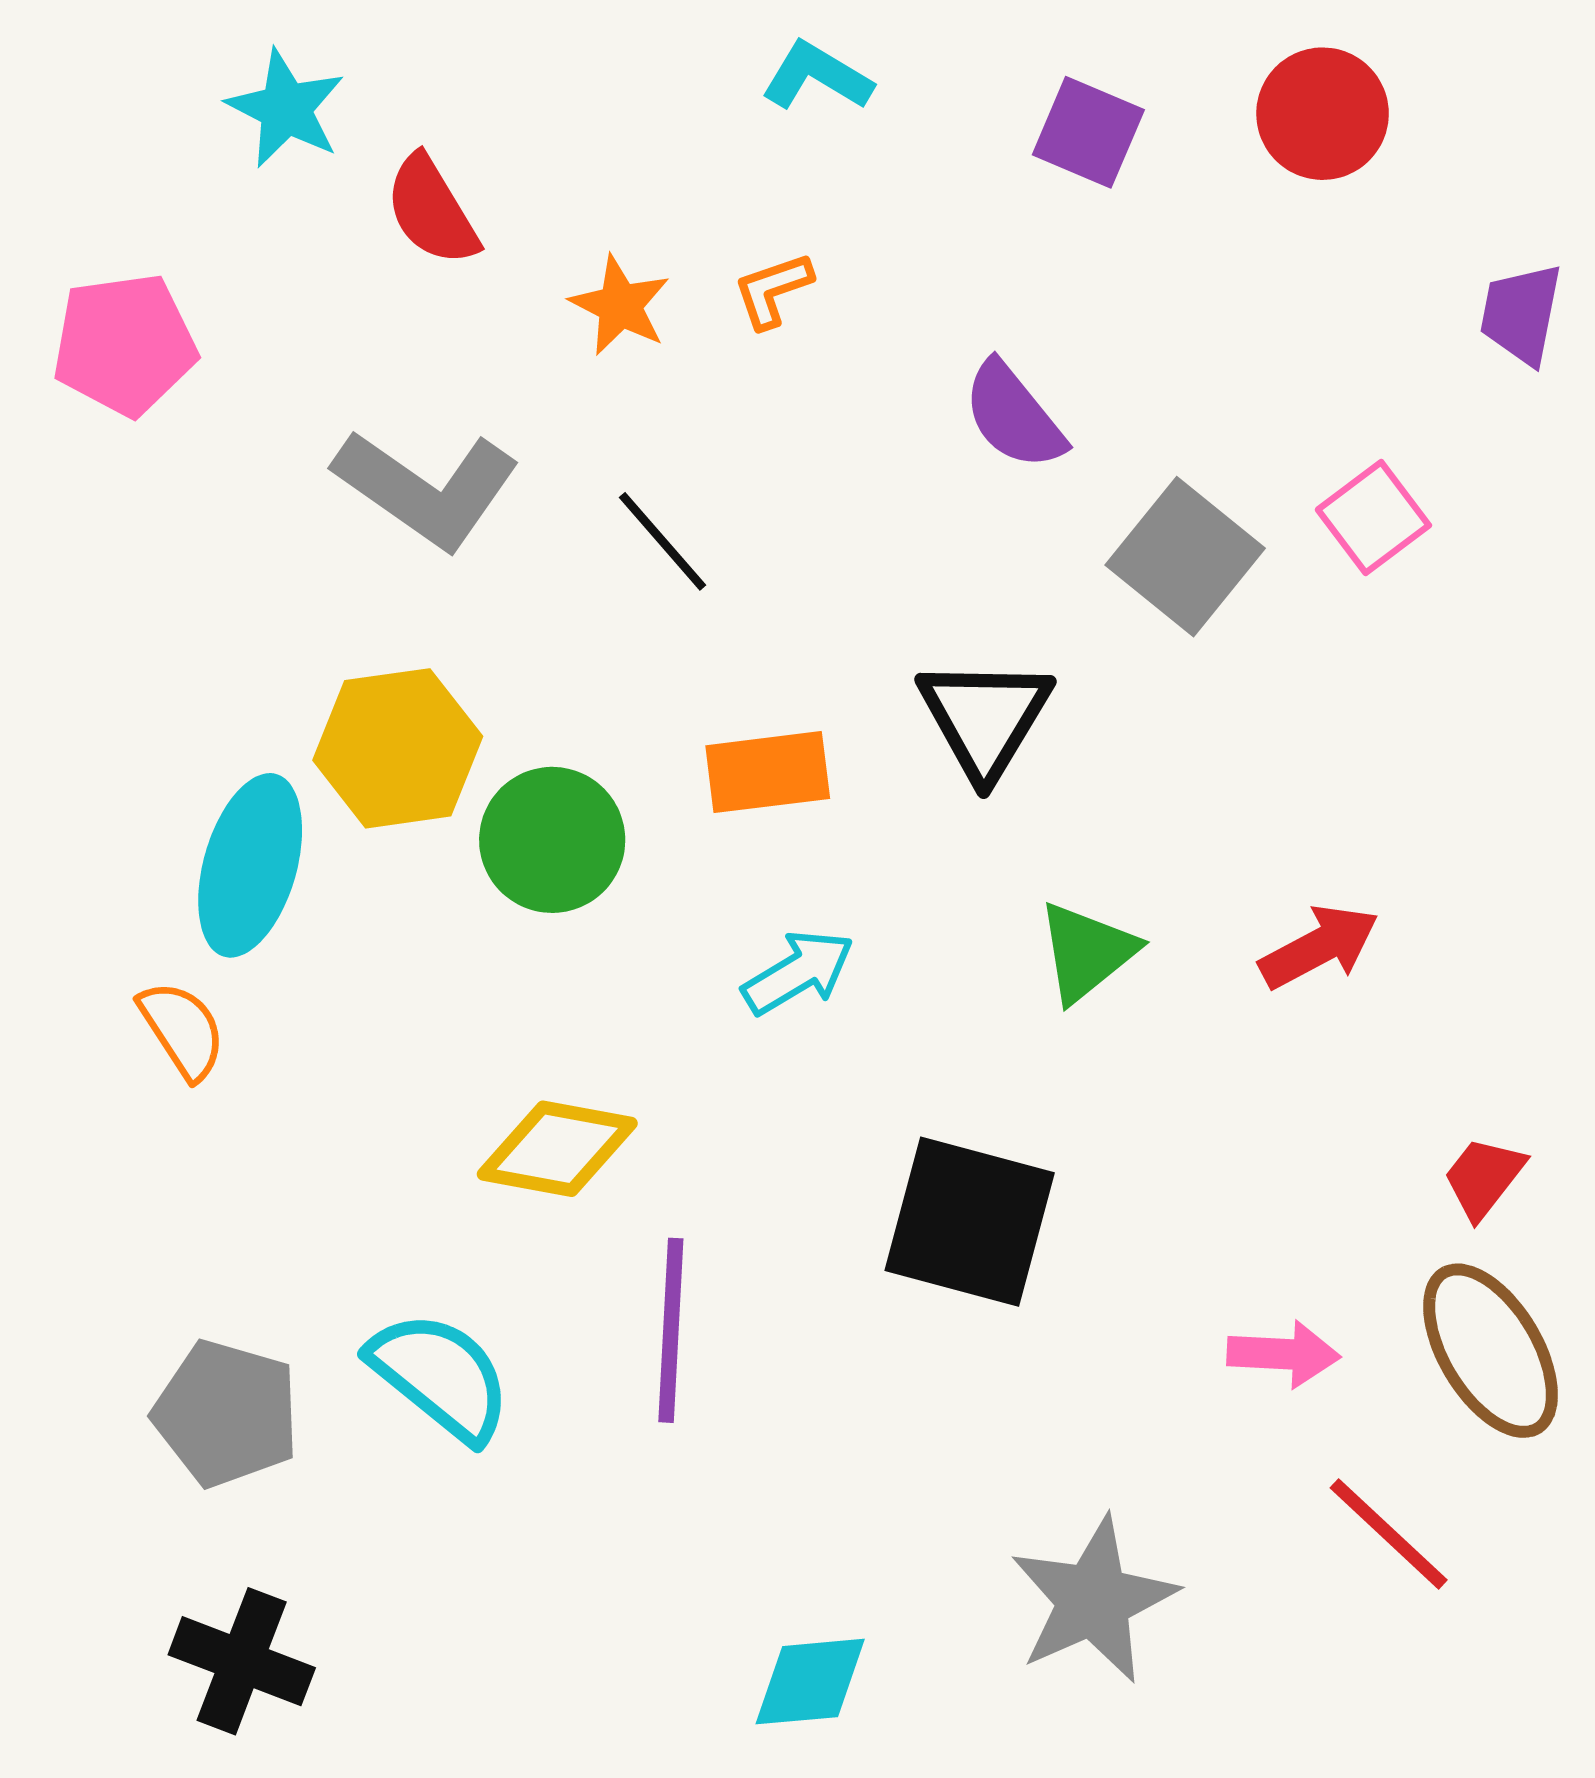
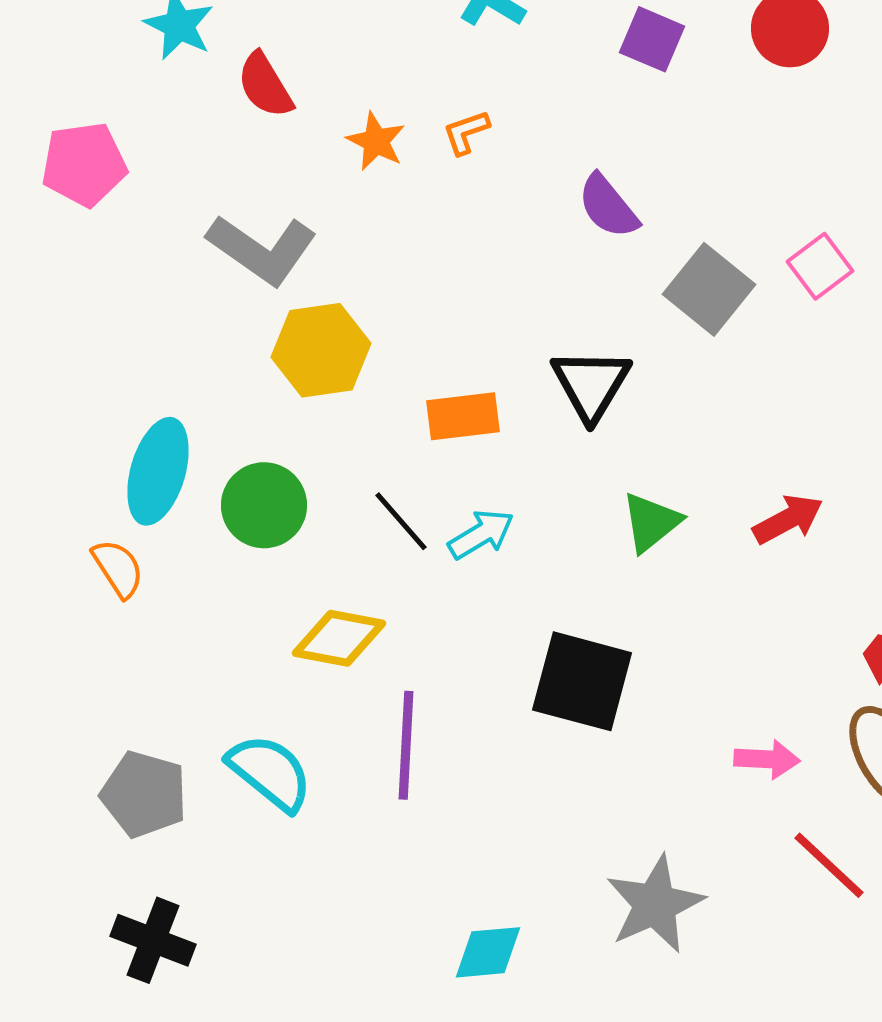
black line: (662, 541) -> (401, 521), moved
yellow hexagon: (398, 748) -> (321, 350), moved
green circle: (552, 840) -> (264, 505), moved

